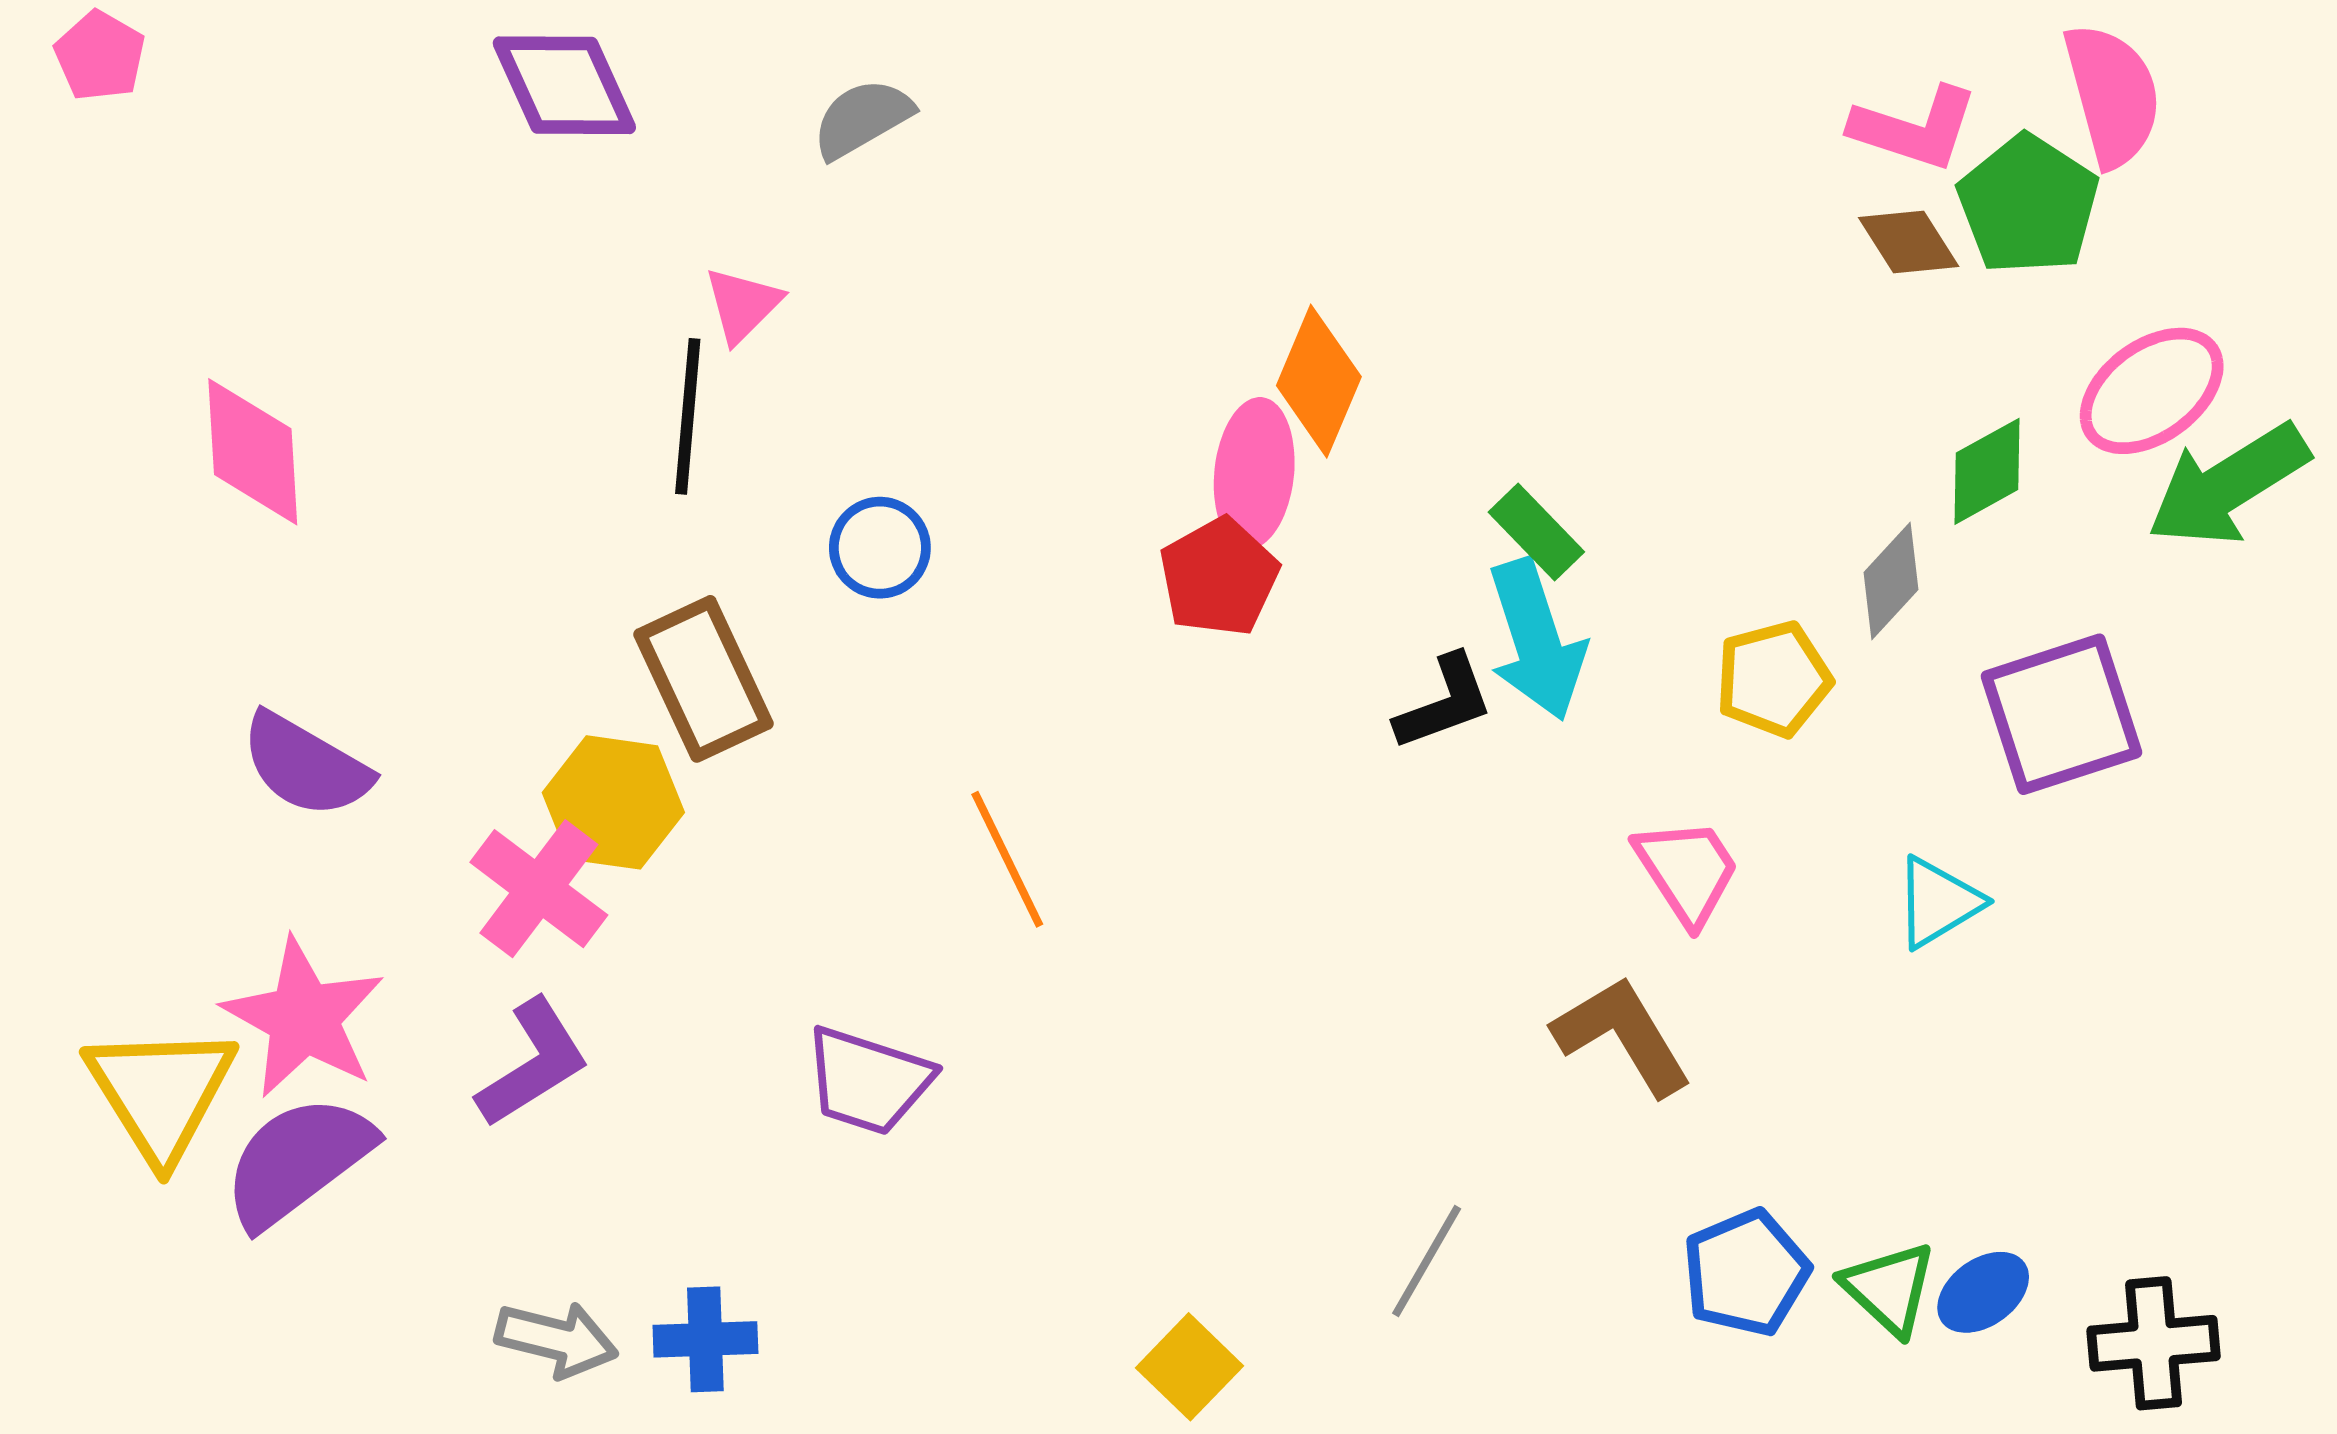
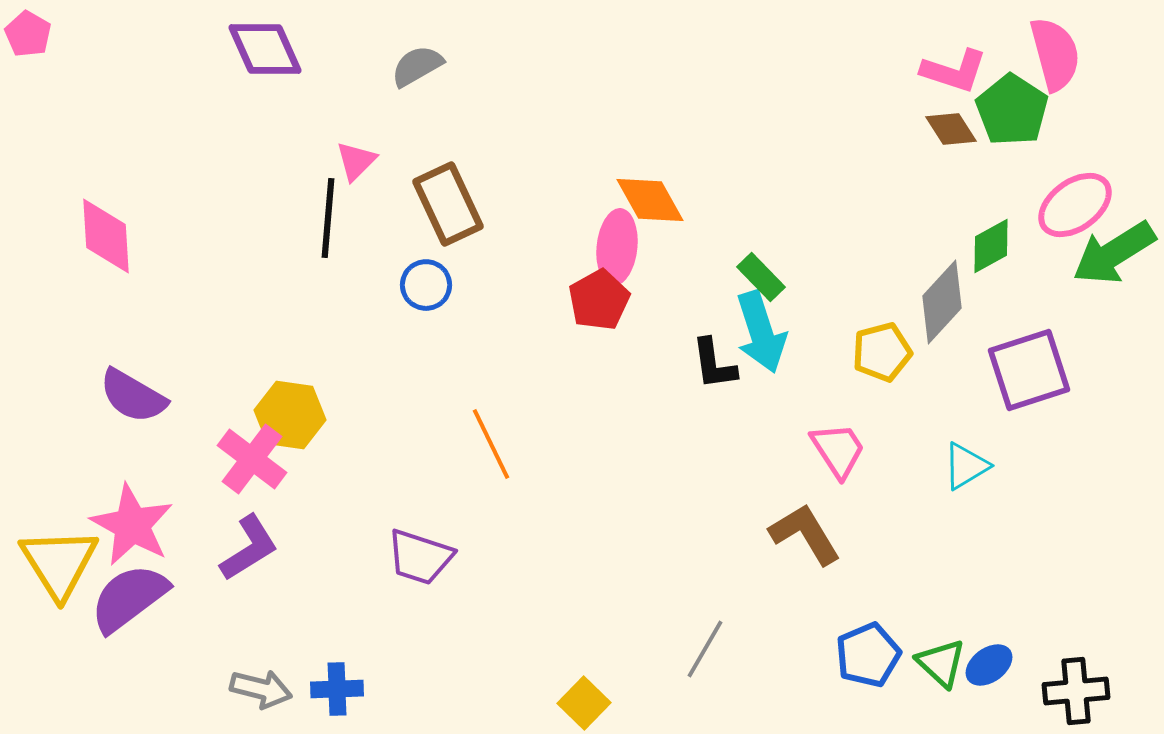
orange diamond: (1319, 381) -> (650, 200), turned -52
gray diamond: (1891, 581) -> (942, 302), size x1.4
brown rectangle: (703, 679) -> (448, 204), moved
black L-shape: (1444, 702) -> (714, 364), turned 102

